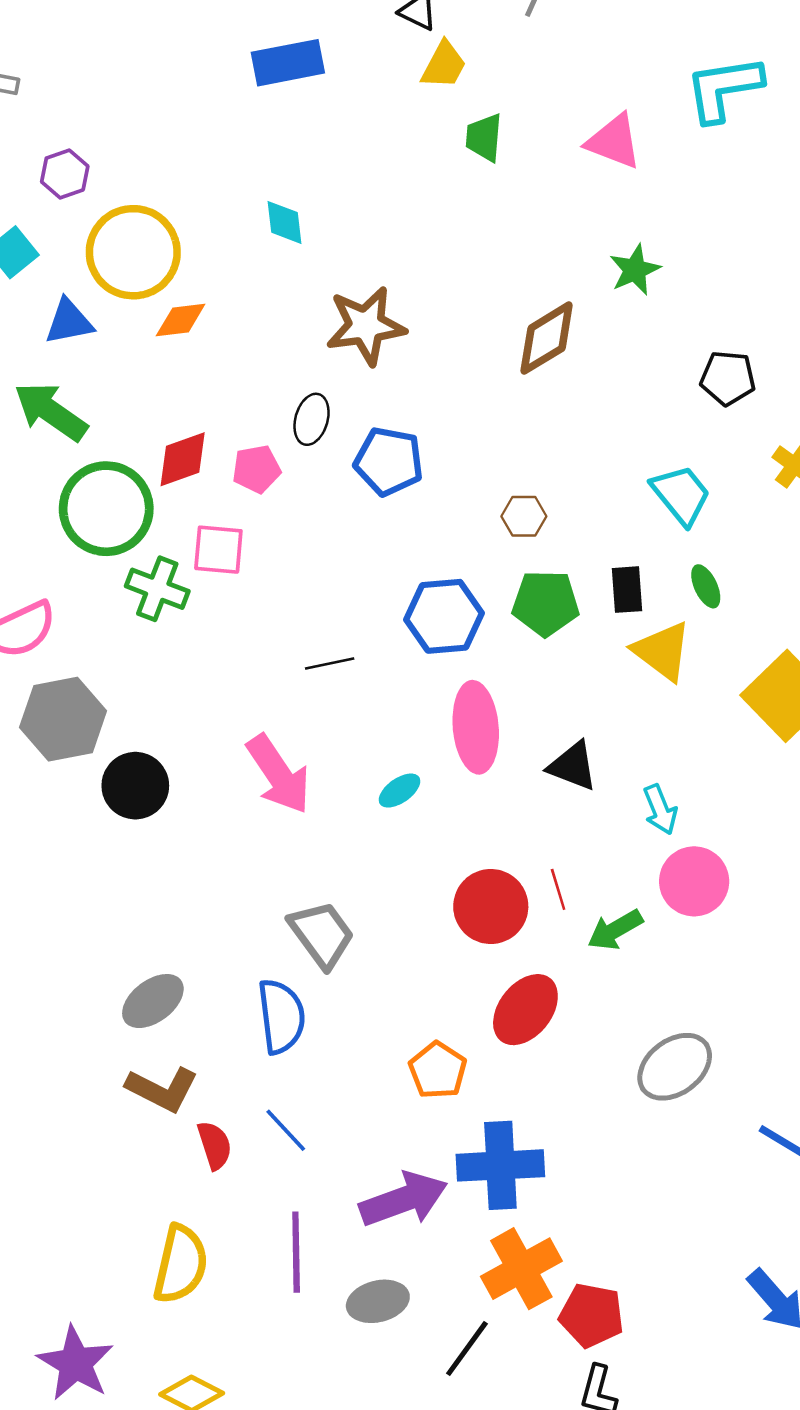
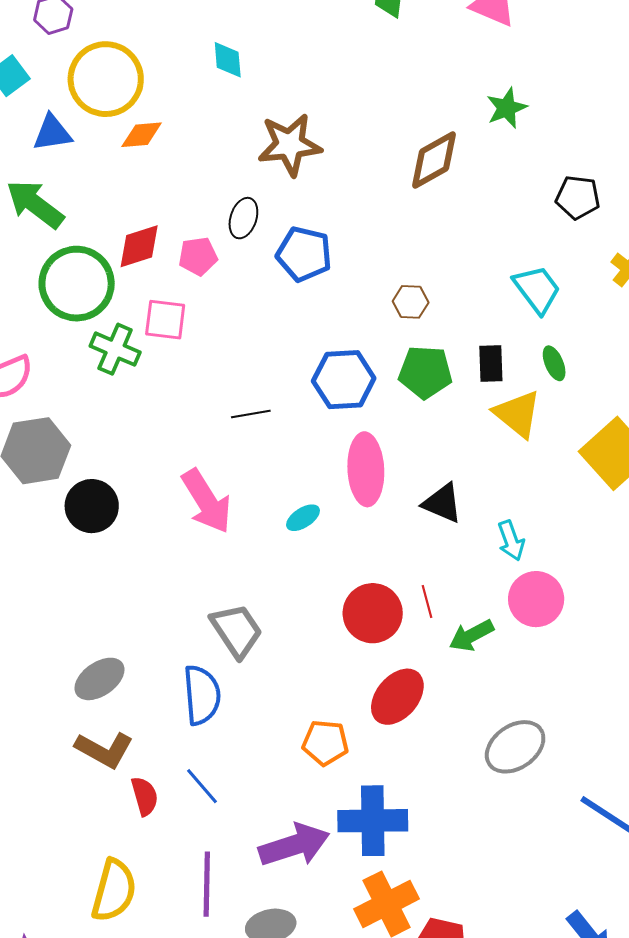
orange pentagon: (438, 1070) -> (325, 743), turned -30

